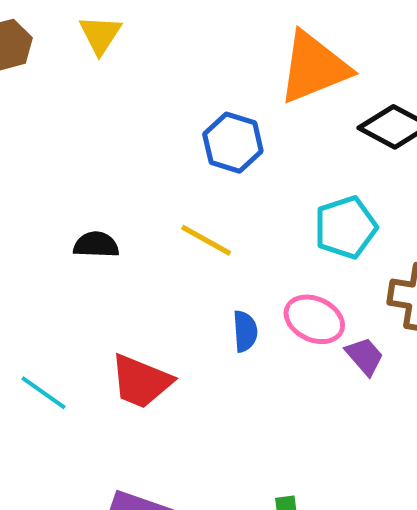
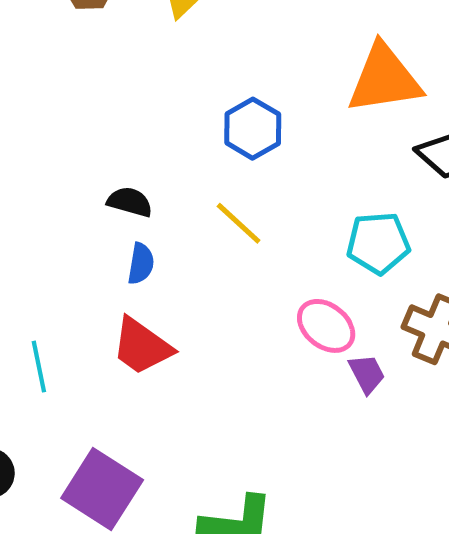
blue hexagon: (233, 143) -> (253, 129), moved
blue semicircle: (245, 331) -> (141, 264), moved
cyan line: (44, 393) -> (39, 367), moved, turned 30

